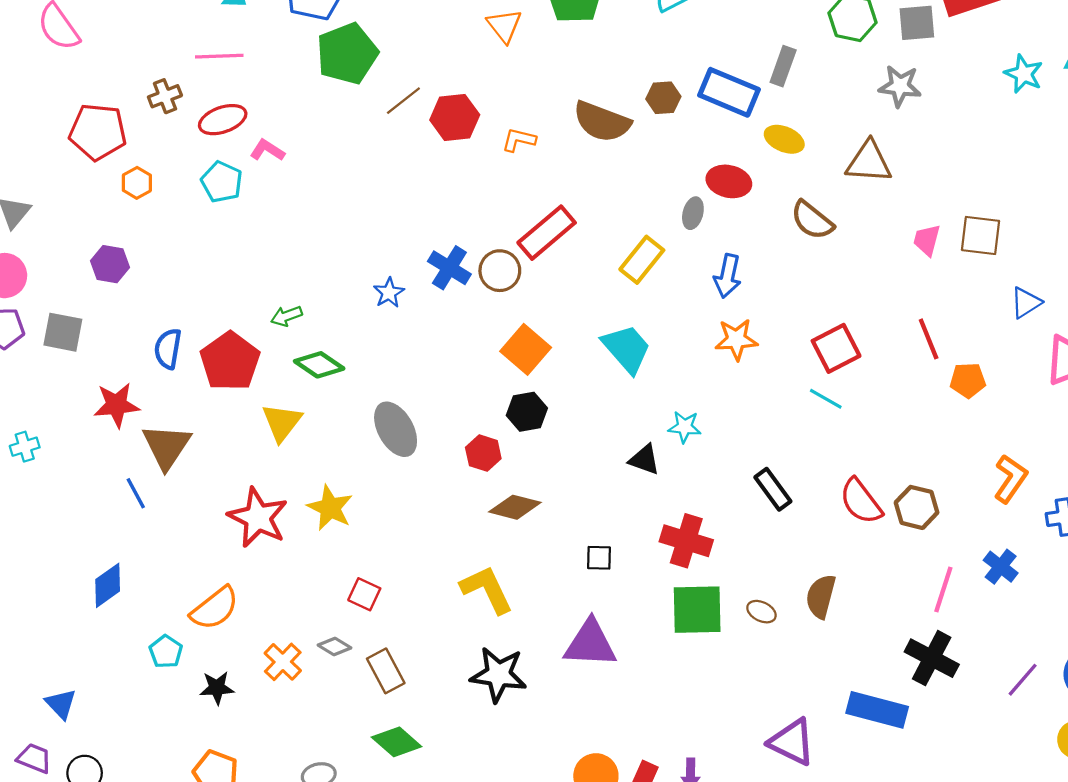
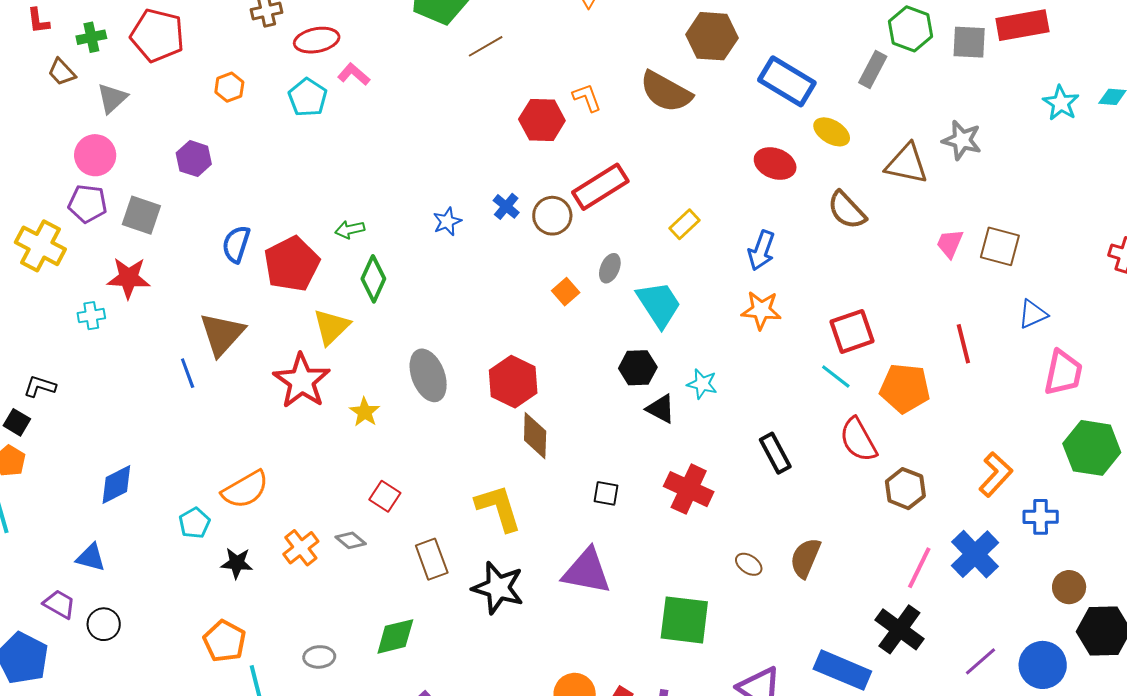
gray rectangle: (783, 66) -> (873, 70), moved
gray star: (900, 86) -> (962, 140), moved
brown hexagon: (663, 98) -> (712, 36), moved, size x1.6
red hexagon: (455, 117) -> (542, 120), moved
red pentagon: (98, 132) -> (157, 35), moved
orange L-shape: (519, 140) -> (587, 98), turned 48
gray ellipse: (693, 213) -> (610, 268), moved
yellow rectangle: (642, 260) -> (685, 224), size x0.7
blue cross: (449, 268) -> (506, 206), size x0.7
red line: (929, 339) -> (963, 344), moved
orange square: (526, 349) -> (566, 292), size x0.6
green diamond: (319, 365) -> (373, 279), turned 72
orange pentagon: (968, 380) -> (905, 388), moved, size x1.5
red star: (117, 405) -> (129, 278), moved
black hexagon: (527, 412) -> (638, 368), moved
gray ellipse: (396, 429) -> (428, 375), moved
red hexagon: (483, 453) -> (513, 382), size x1.5
red semicircle: (861, 501) -> (858, 440), moved
brown diamond: (515, 507) -> (535, 436), turned 69
yellow star: (330, 508) -> (365, 412), size x0.7
red star: (258, 518) -> (302, 381), moved
blue cross: (1001, 567) -> (975, 554), size x1.5
blue diamond: (108, 585) -> (116, 484), moved
green square: (697, 610) -> (684, 620), moved
brown rectangle: (386, 671) -> (432, 559), moved
blue triangle: (61, 704) -> (91, 557), turned -40
green diamond: (397, 742) -> (395, 636), turned -63

